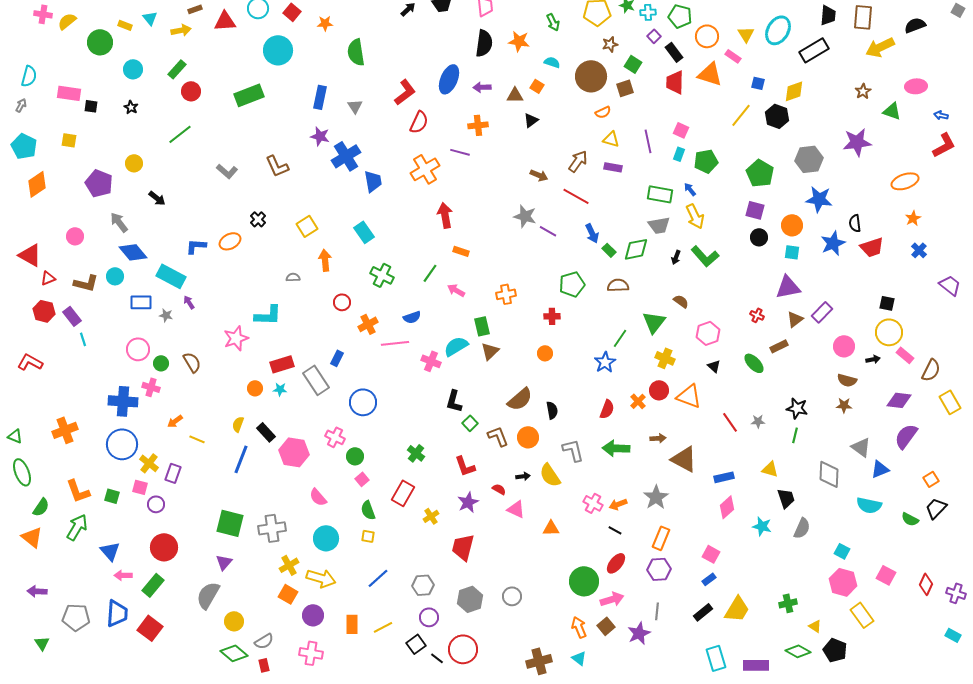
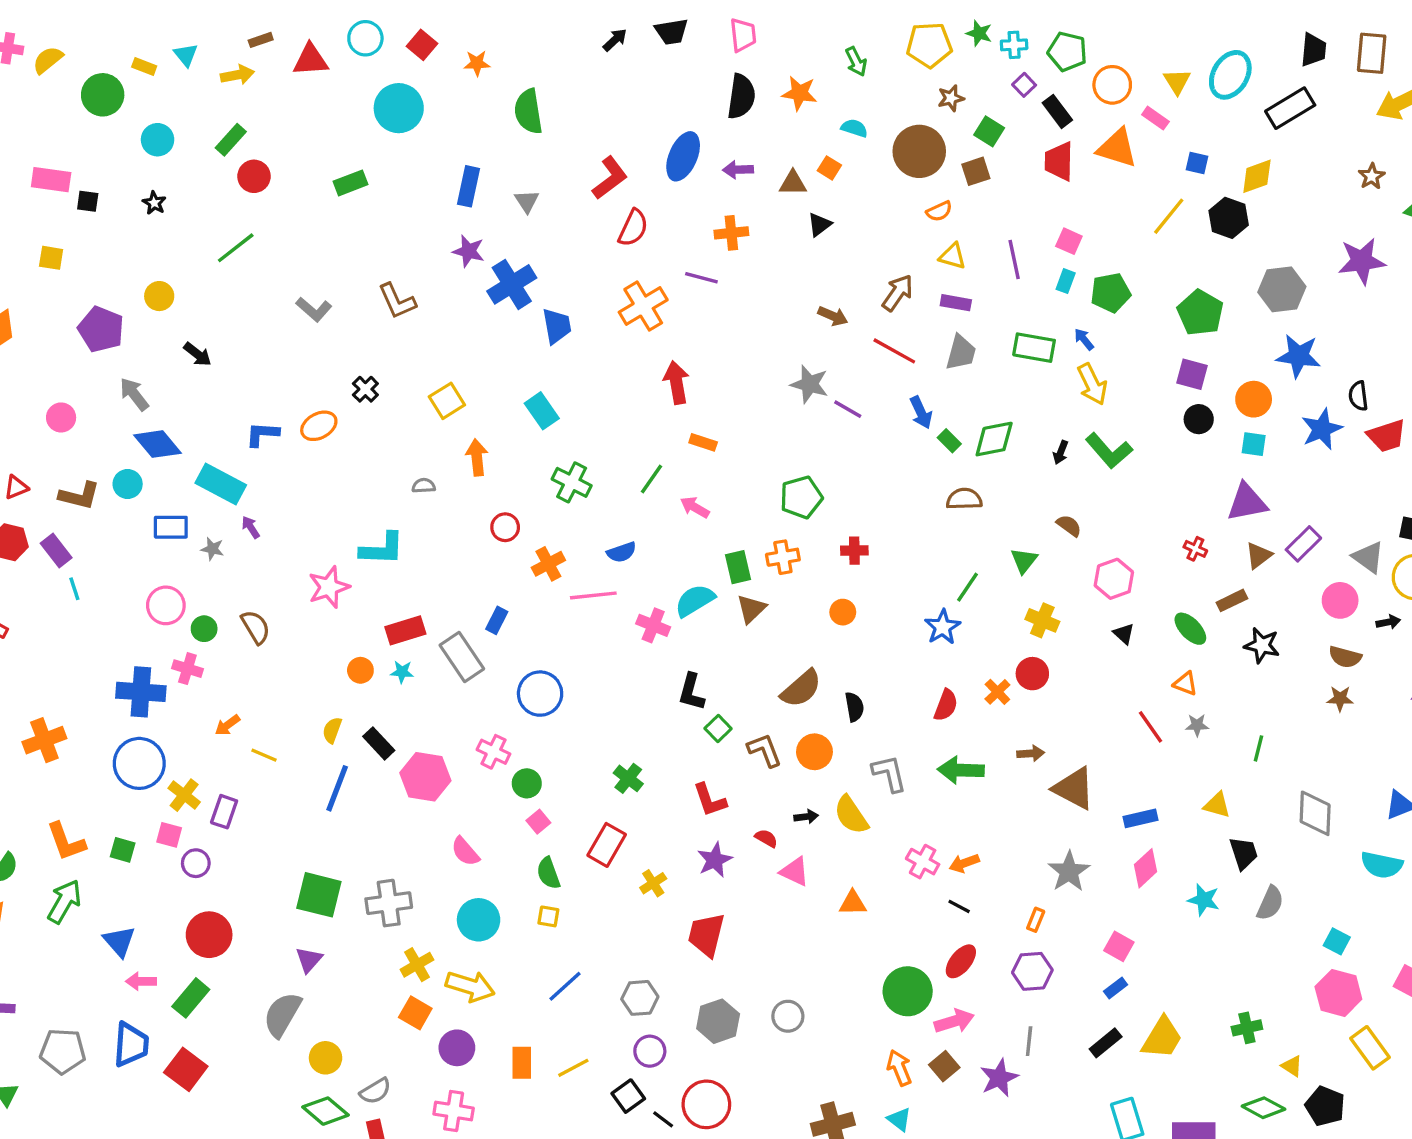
green rectangle: (249, 95) -> (350, 183), size x0.7
gray trapezoid: (659, 225) -> (961, 353), moved, turned -65
green pentagon: (572, 284) -> (801, 497), moved
orange cross: (506, 294) -> (783, 557), moved
green triangle: (654, 322) -> (1024, 561), size x0.7
orange triangle: (689, 396) -> (1185, 684), moved, size x0.6
black star: (797, 408) -> (1262, 645), moved
gray triangle: (861, 447) -> (1368, 557), moved
gray star: (656, 497) -> (1069, 872), moved
orange rectangle: (661, 538) -> (1036, 920), size x0.6

